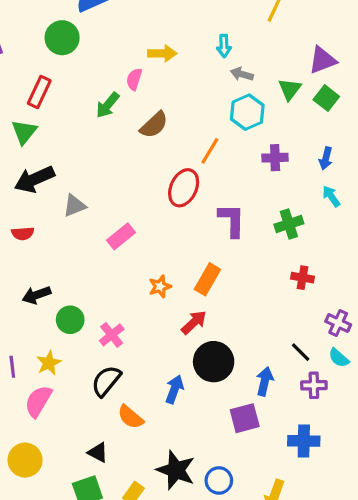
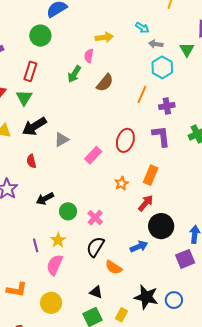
cyan arrow: (224, 46) -> (142, 28), turned -48
purple cross: (275, 158) -> (167, 106), moved
red ellipse: (184, 188) -> (125, 140), moved
red semicircle: (23, 233) -> (31, 161), turned 88
blue arrow: (174, 389) -> (139, 247), turned 54

